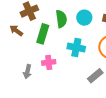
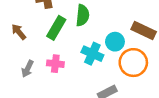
cyan circle: (84, 18) -> (115, 42), moved
brown arrow: (16, 31) -> (19, 32), moved

